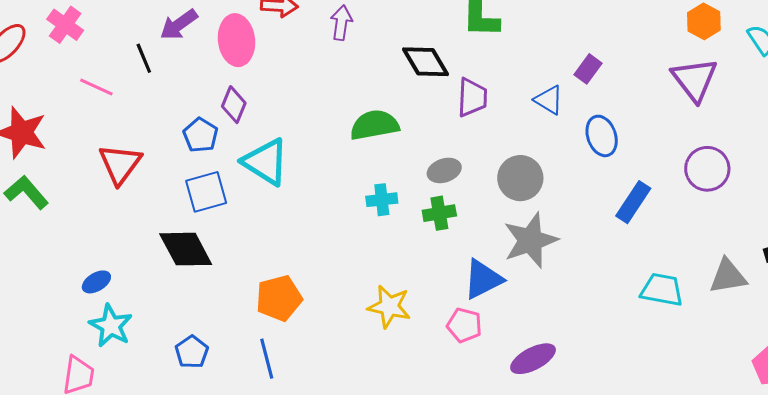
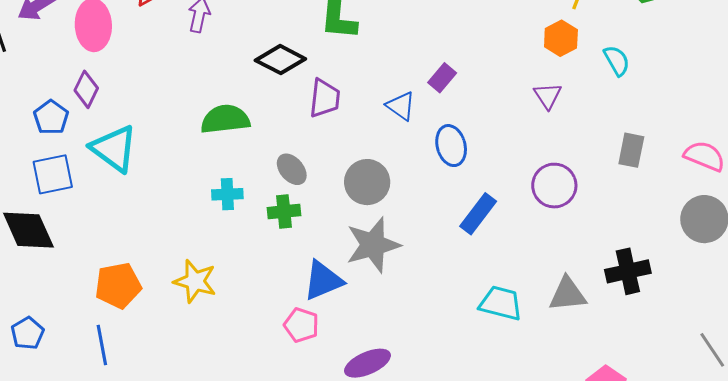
black diamond: (426, 62) -> (280, 60), turned -36
purple triangle: (695, 80) -> (548, 96), size x0.6
gray ellipse: (444, 170) -> (292, 169), turned 64
yellow star: (389, 306) -> (195, 281), moved

